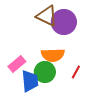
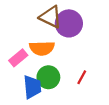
orange semicircle: (53, 55) -> (42, 48), moved
pink rectangle: (17, 64) -> (18, 58), moved

